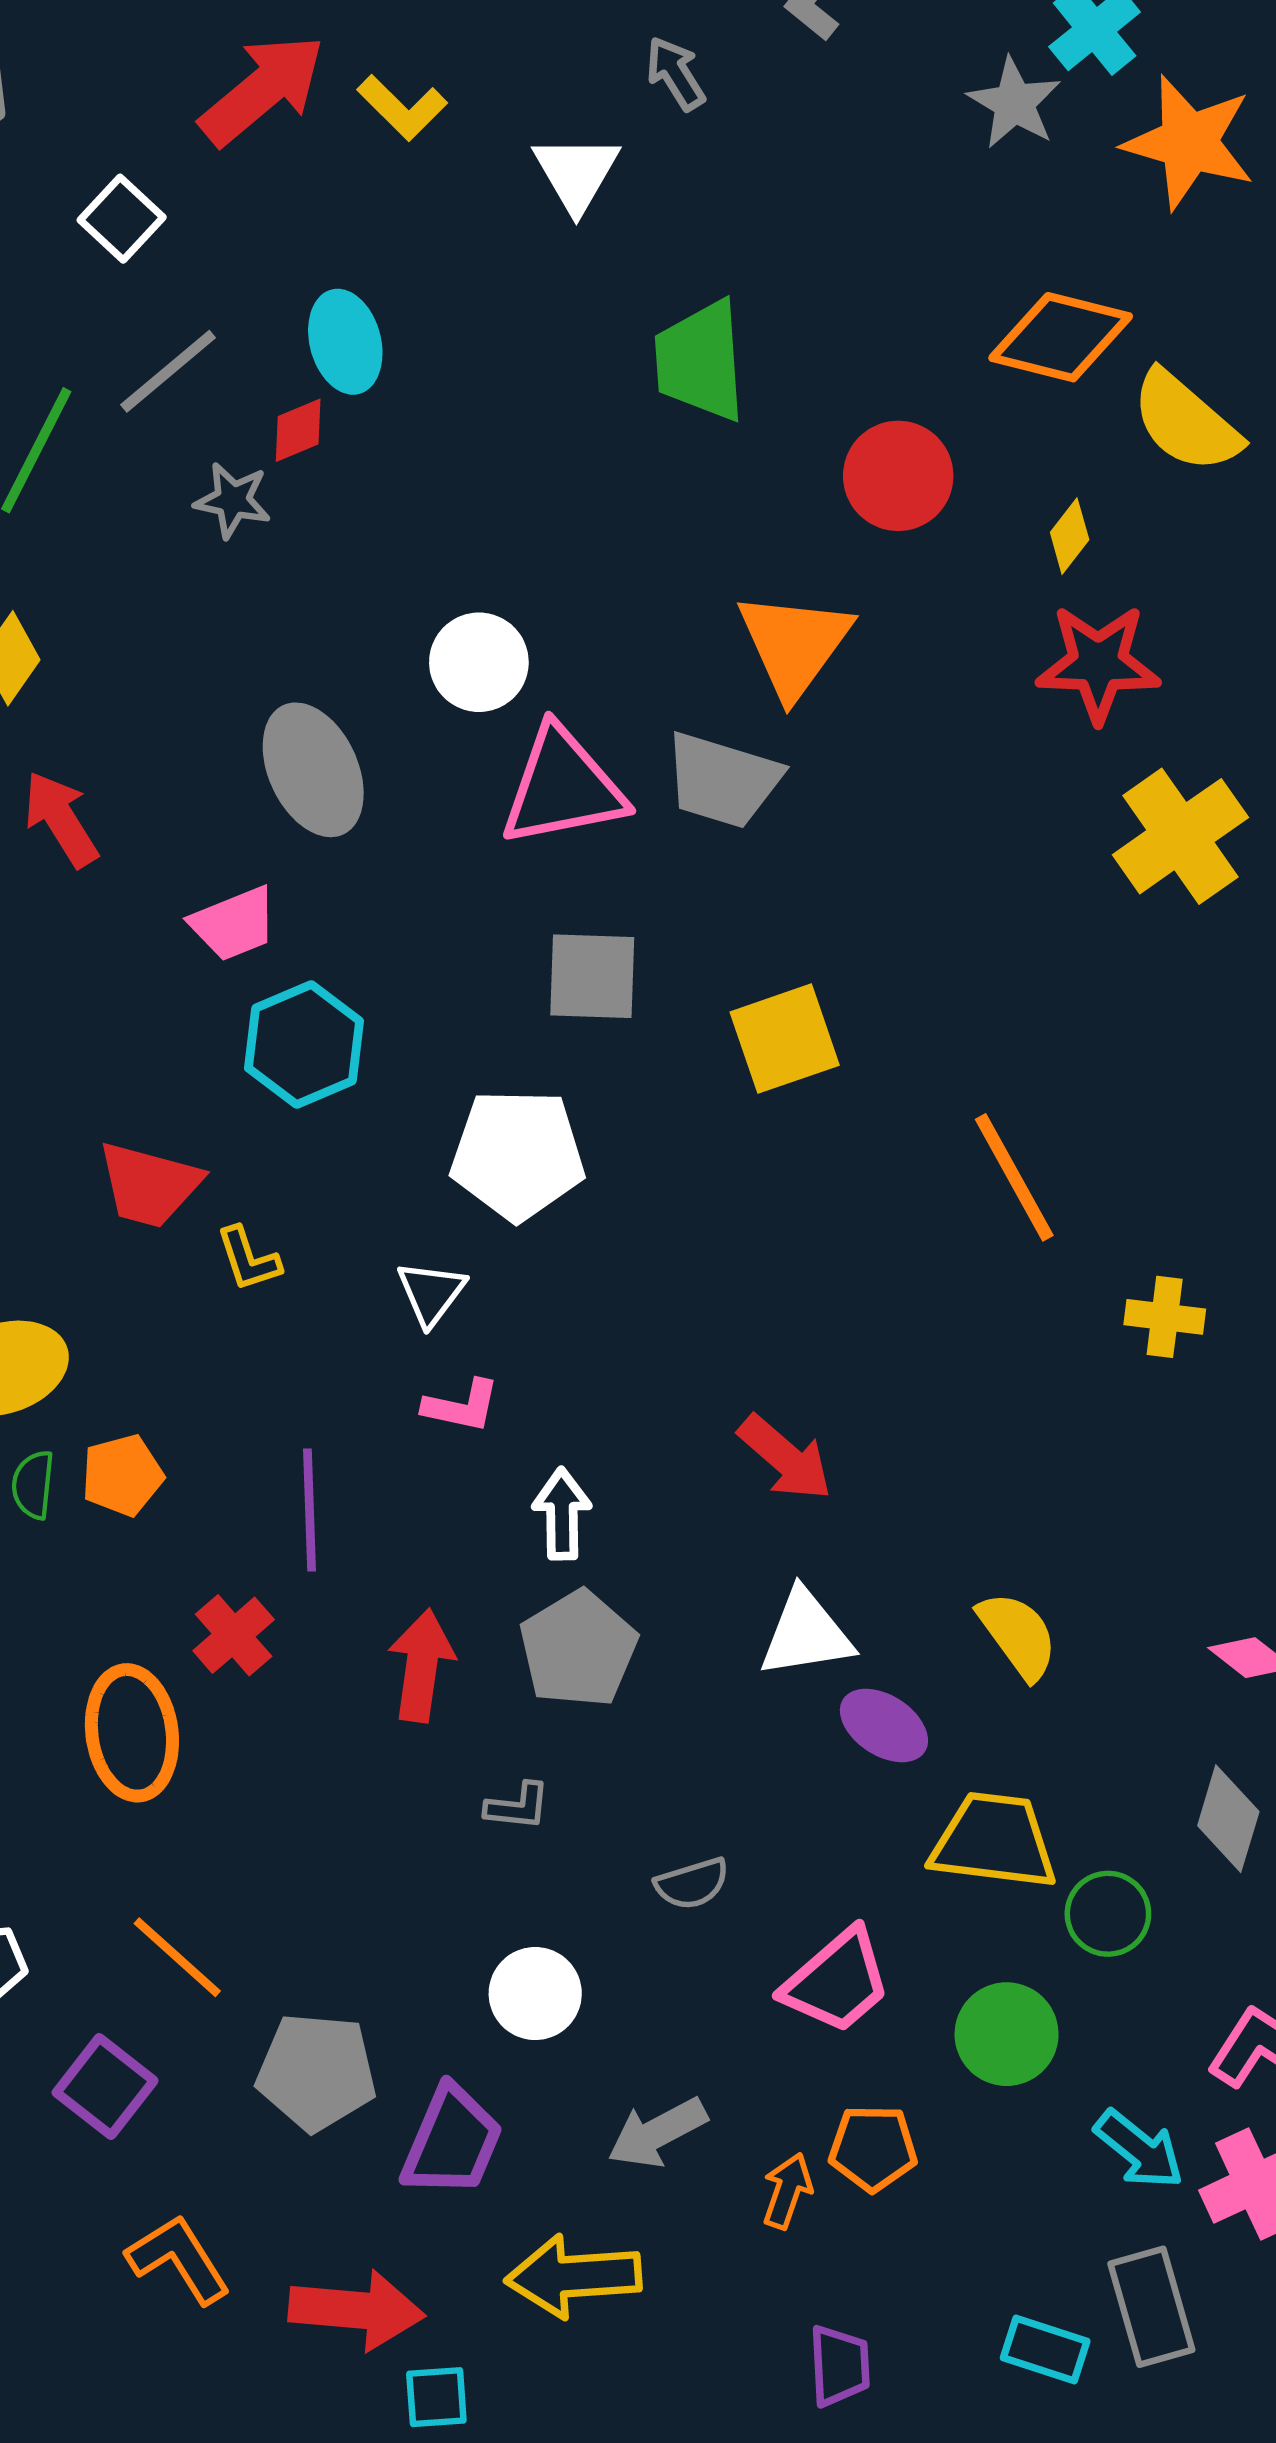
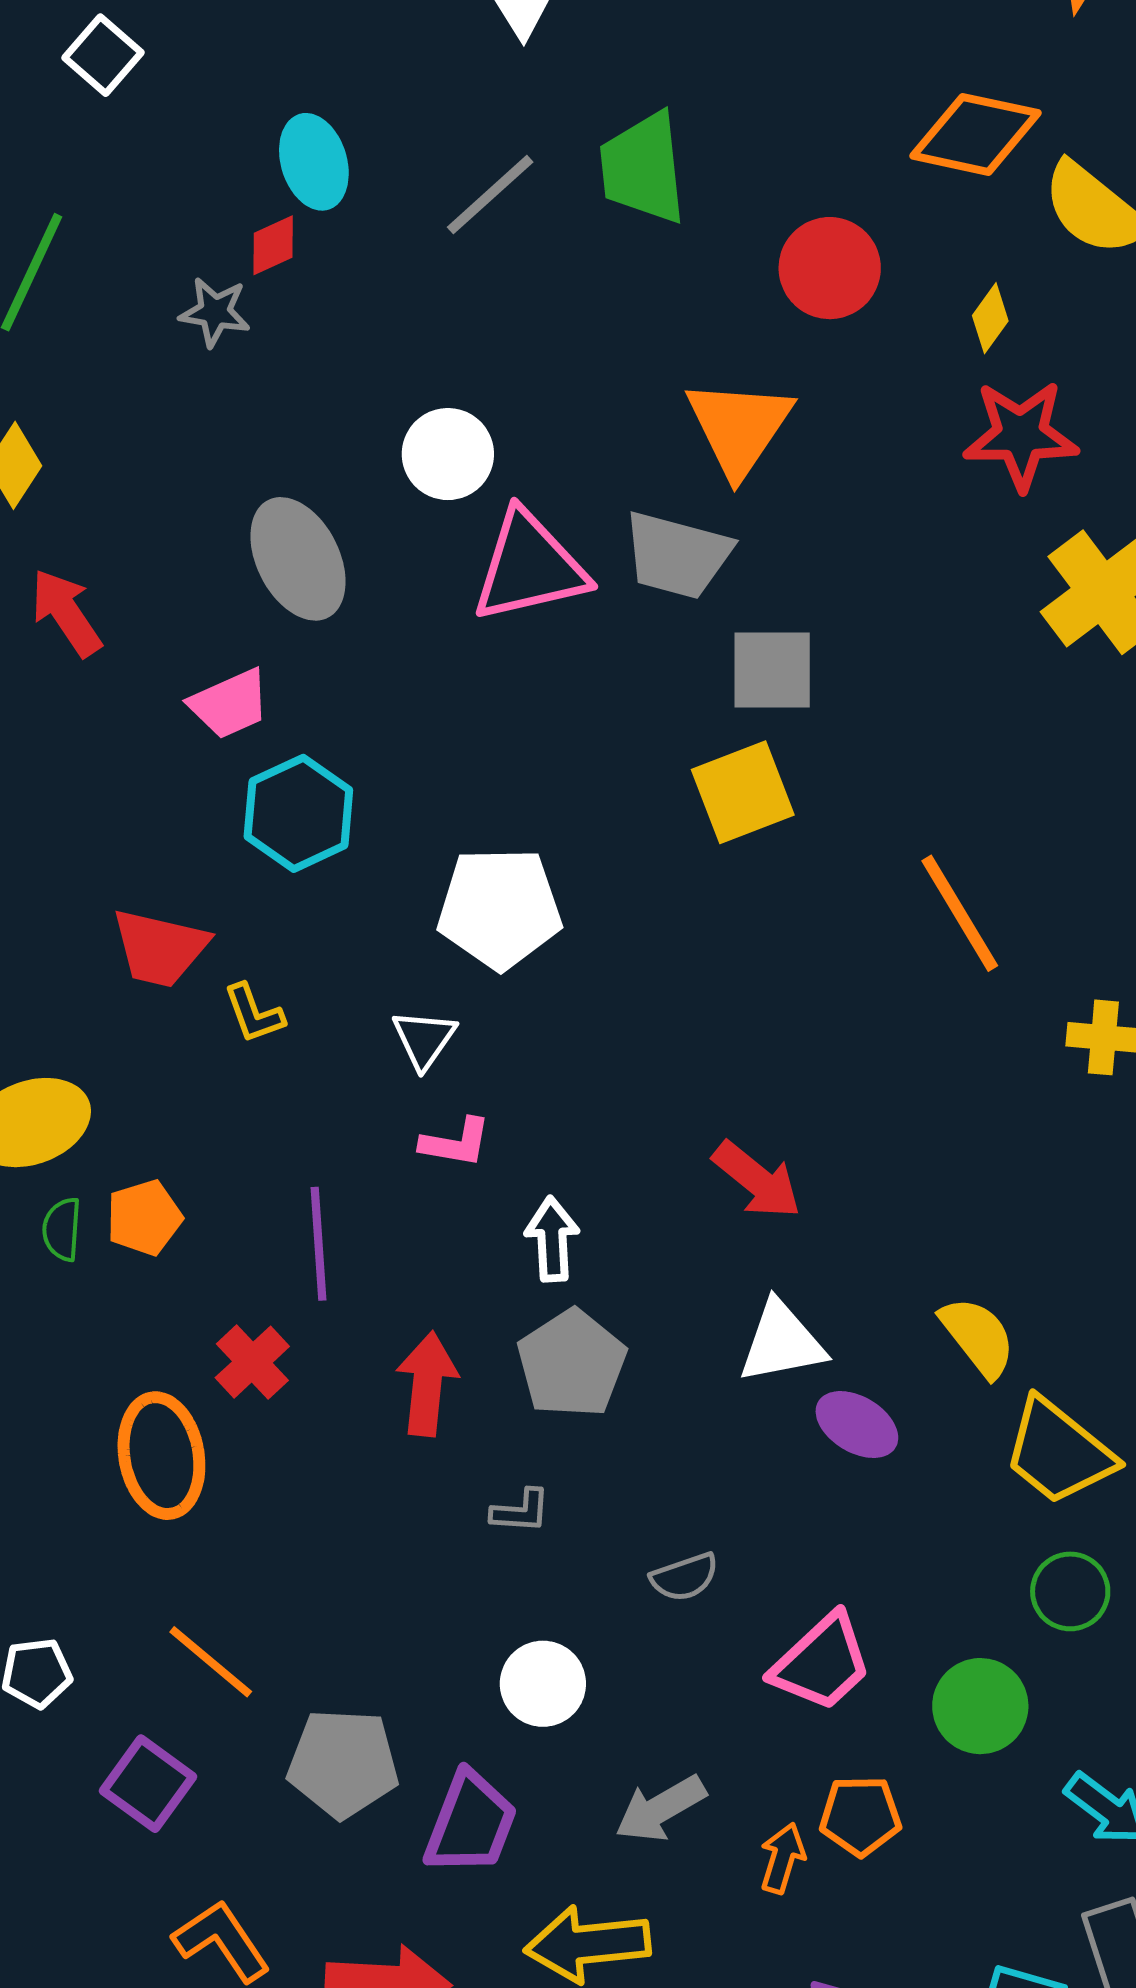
gray line: (168, 371) -> (490, 195), moved
gray square: (592, 976) -> (772, 670), moved
yellow trapezoid: (994, 1841) -> (1059, 1452), moved, turned -146

